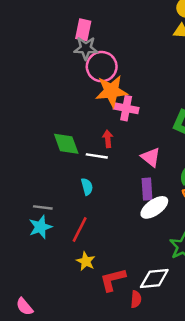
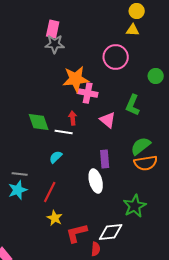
pink circle: (102, 67) -> (116, 57), moved
pink triangle: (151, 157) -> (108, 120), moved
cyan semicircle: (87, 187) -> (56, 157), turned -120
white ellipse: (154, 207) -> (96, 181), moved, turned -70

